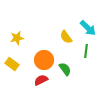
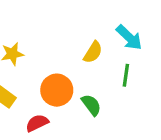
yellow semicircle: (66, 37) -> (93, 52), turned -112
red semicircle: (41, 80) -> (37, 123), moved

